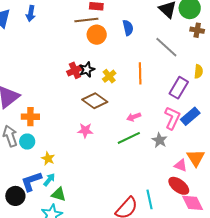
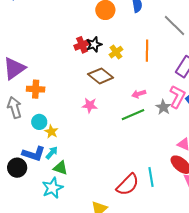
gray star: (160, 140) -> (163, 107), moved
cyan circle: (27, 142) -> (39, 122), moved
blue L-shape: (31, 181) -> (34, 154), turned -145

